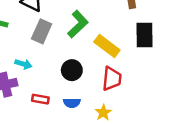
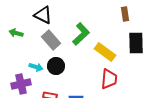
gray rectangle: (42, 31) -> (51, 40), turned -66
black circle: (72, 70) -> (56, 66), moved

